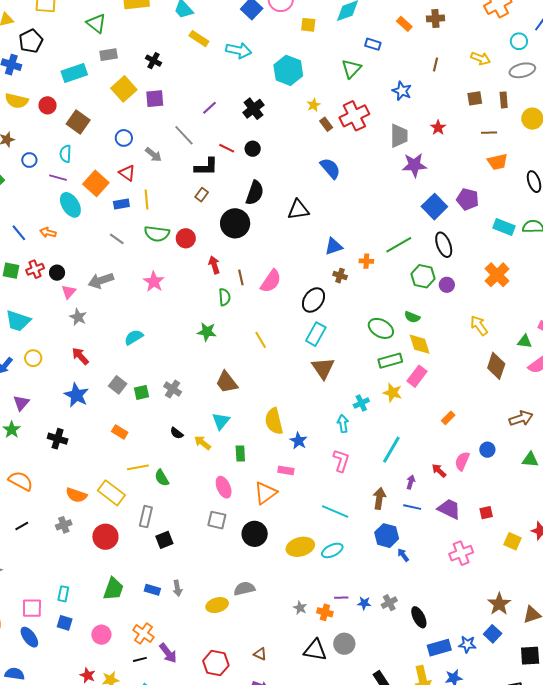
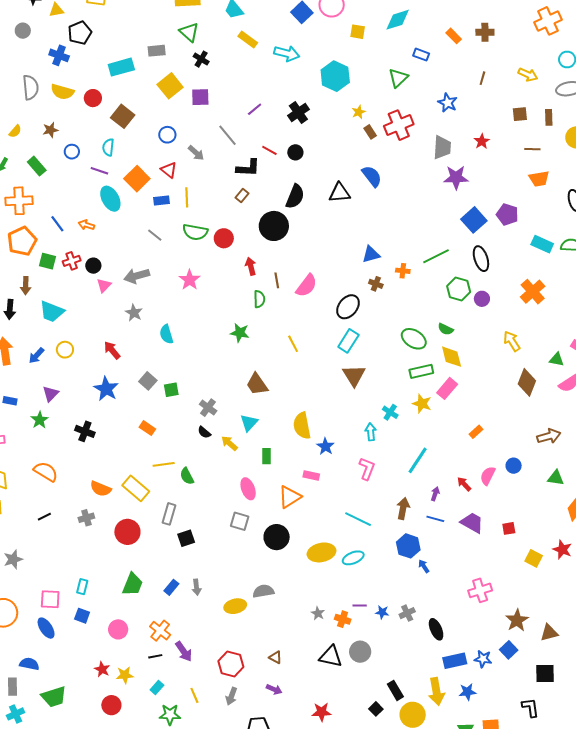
green triangle: (96, 23) -> (189, 32), moved
black triangle: (298, 210) -> (339, 193), moved
gray star: (78, 317) -> (134, 313), moved
cyan semicircle: (134, 337) -> (166, 334), turned -78
gray cross: (173, 389) -> (208, 408), moved
cyan cross: (361, 403) -> (390, 412), turned -35
pink cross: (461, 553) -> (480, 590), moved
blue rectangle: (152, 590) -> (171, 587), turned -70

